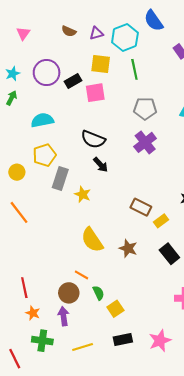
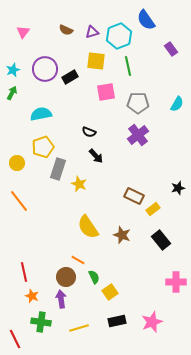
pink square: (95, 93) -> (106, 92), moved
black semicircle: (93, 139) -> (89, 132), size x0.6

